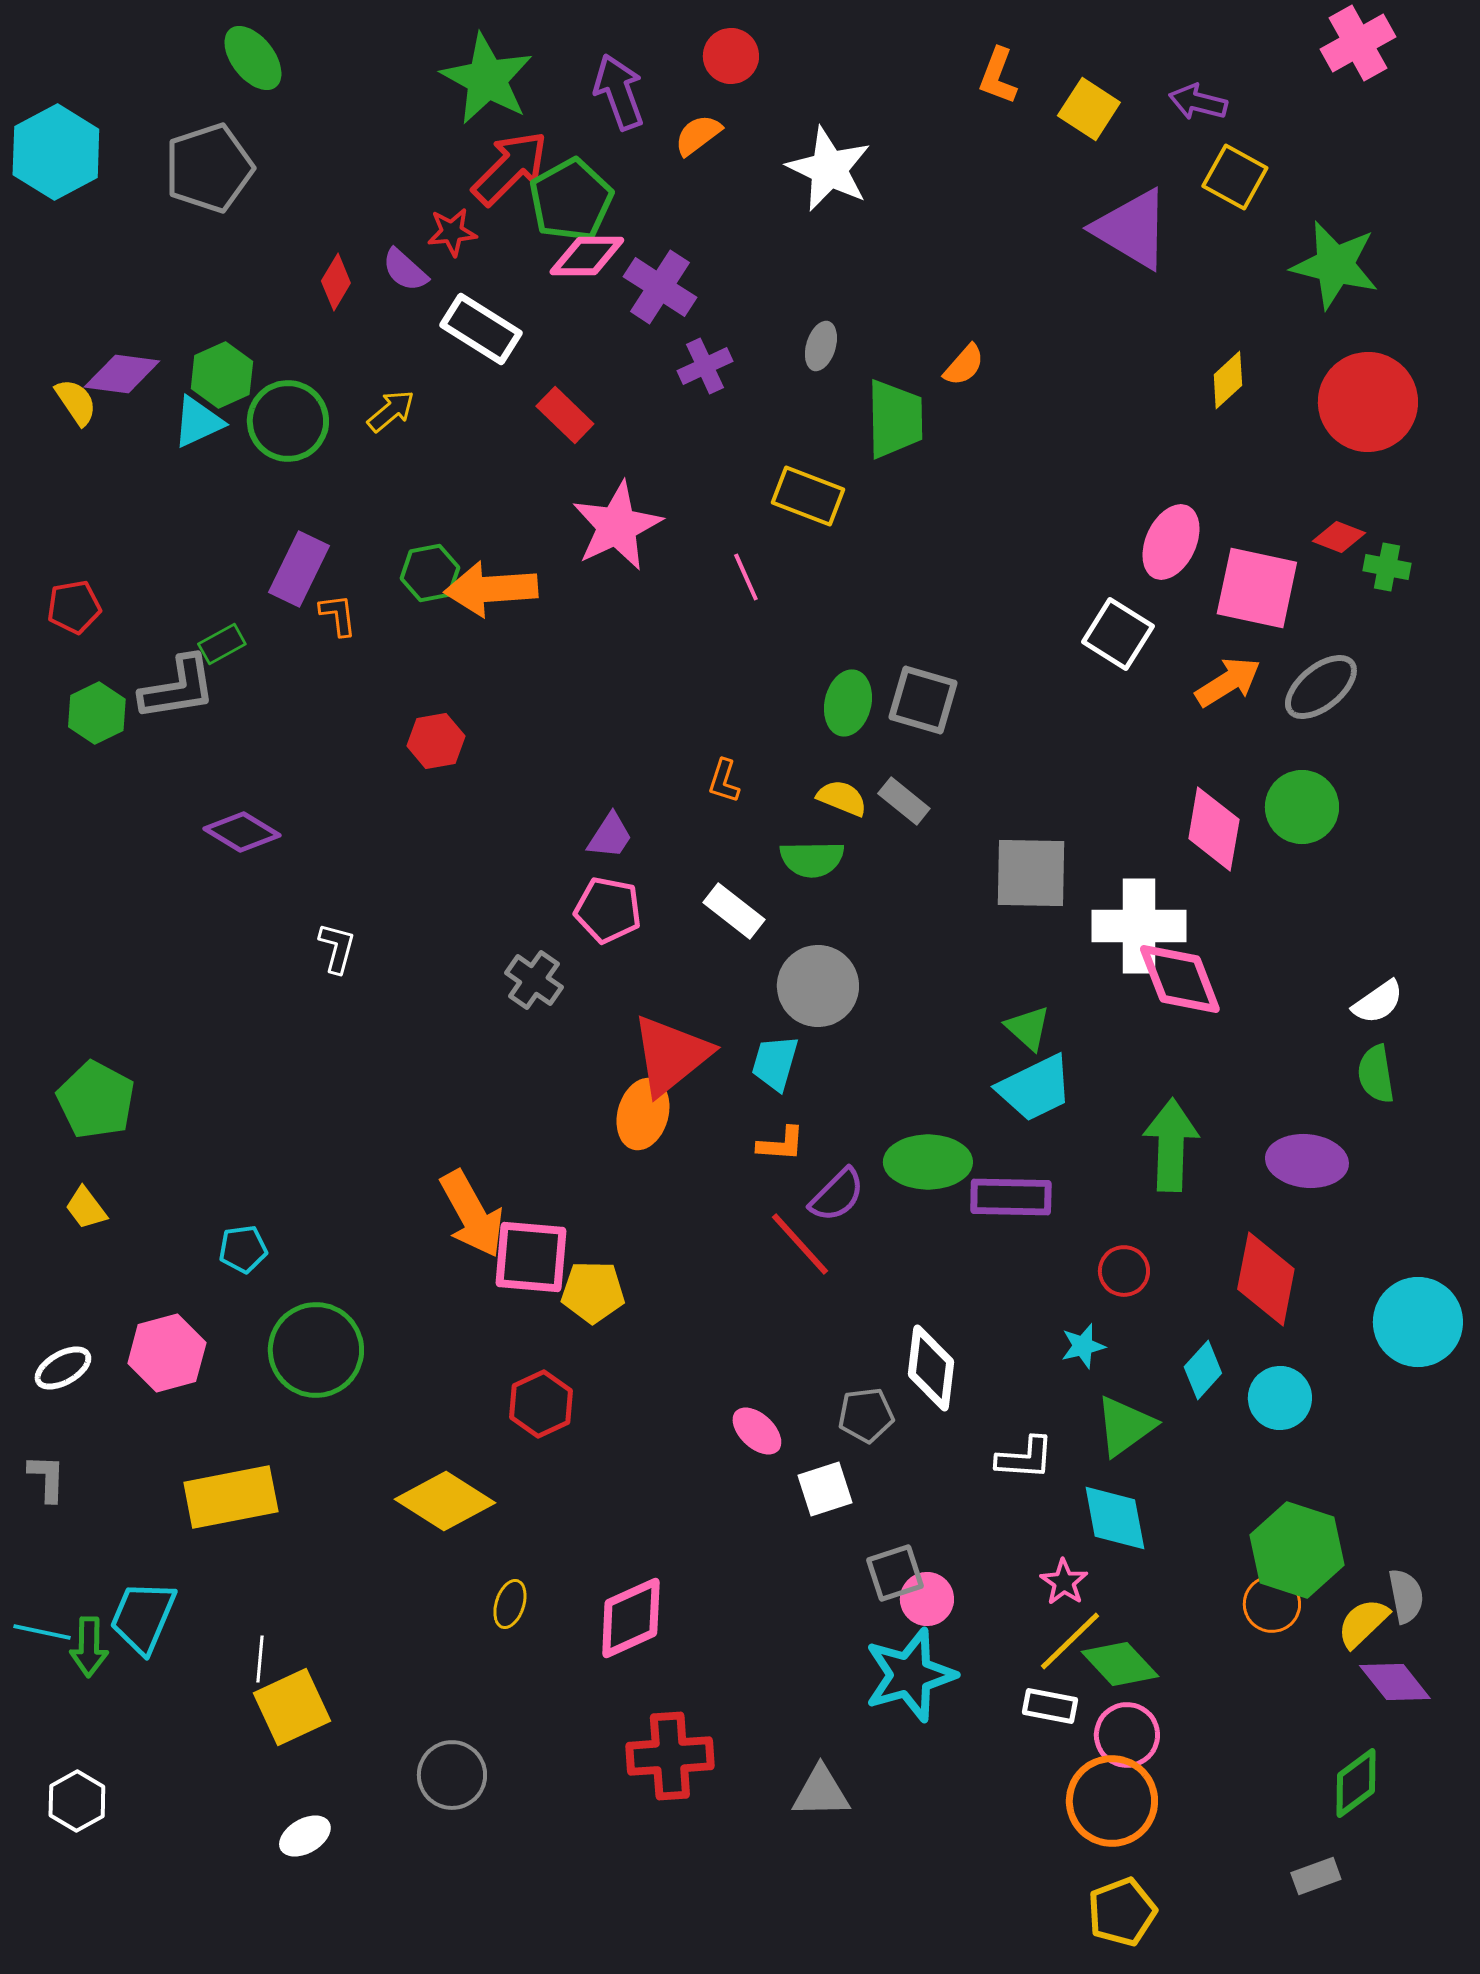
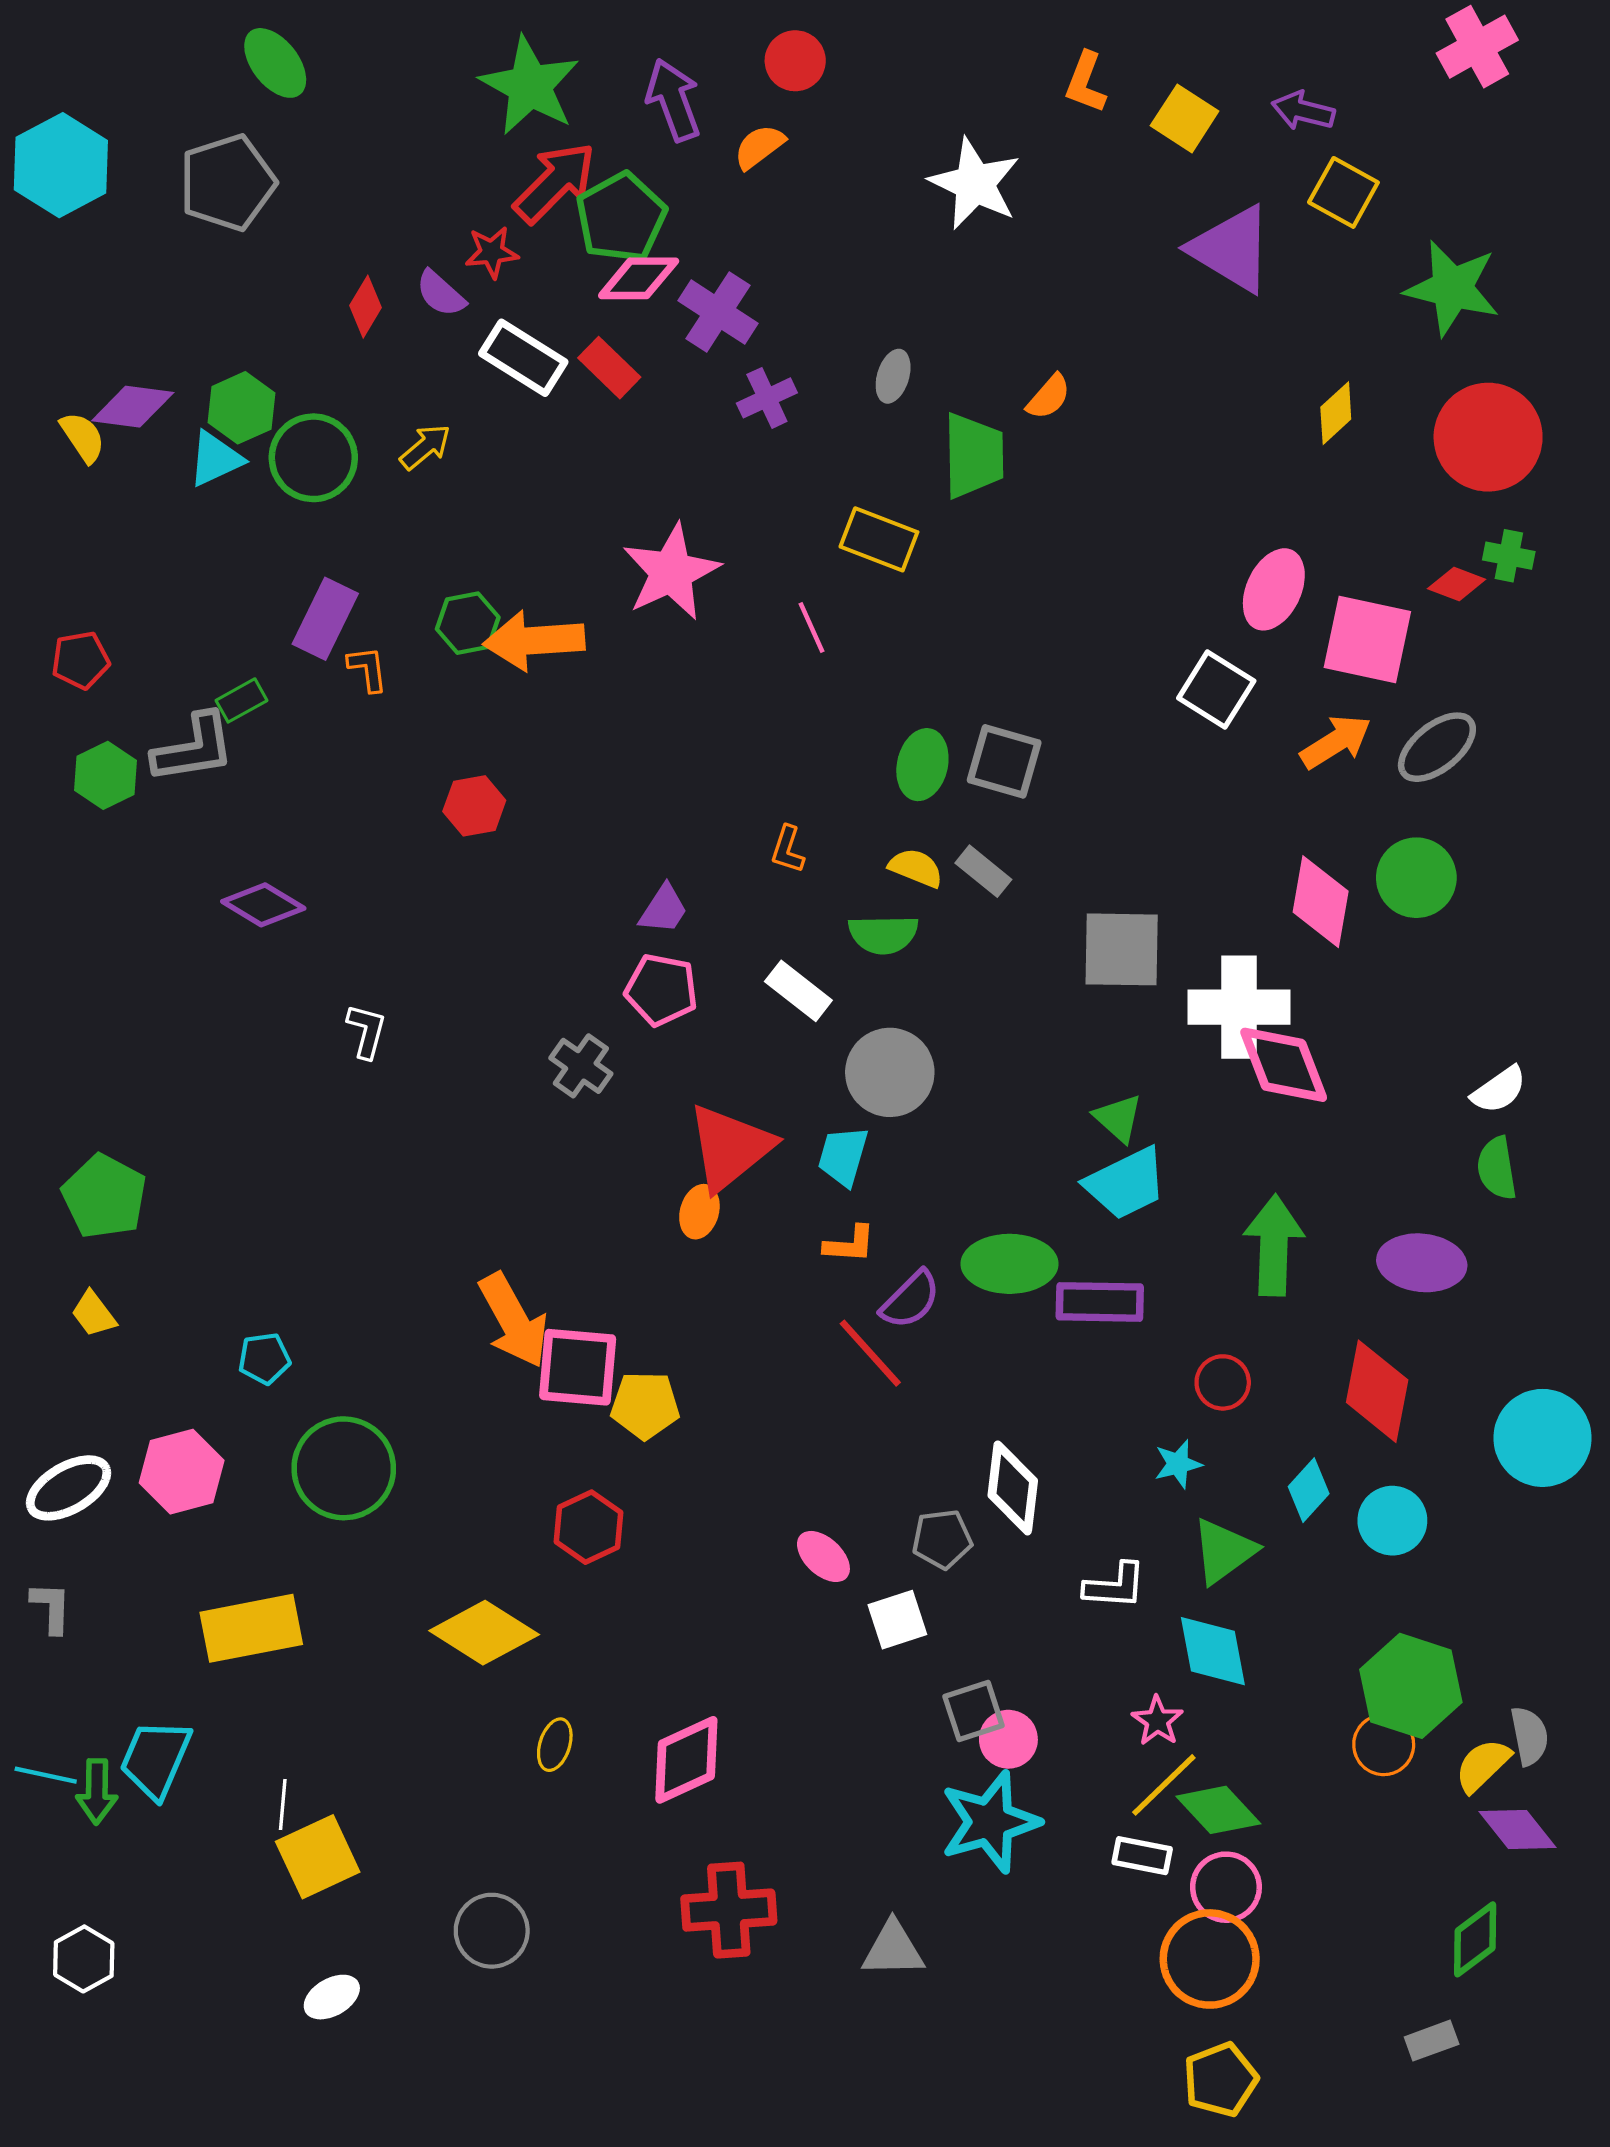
white star: (829, 169) -> (975, 184), moved
red rectangle: (565, 415) -> (609, 368), moved
green cross: (1387, 567) -> (1509, 556), moved
orange ellipse: (643, 1114) -> (699, 1212), size x0.7
white ellipse: (63, 1368) -> (69, 1488), size x1.4

